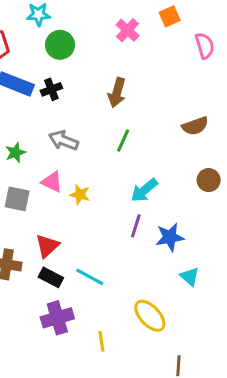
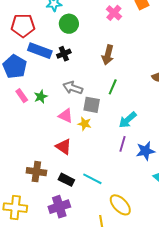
gray square: (17, 199) -> (92, 105), moved
red triangle: (47, 246) -> (63, 147), moved, turned -42
yellow ellipse: (150, 316) -> (120, 205), moved
purple cross: (57, 318) -> (59, 207), moved

